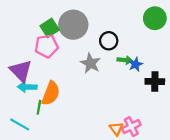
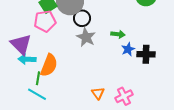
black circle: (109, 41) -> (82, 18), moved
blue star: (136, 64) -> (128, 49), moved
cyan line: (20, 124) -> (37, 94), moved
orange triangle: (116, 129) -> (98, 93), moved

